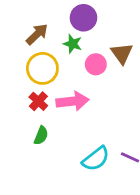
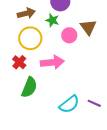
brown arrow: (37, 34) -> (26, 13), turned 30
red cross: (38, 101) -> (19, 62), moved
green semicircle: (41, 135) -> (29, 87), size x1.5

